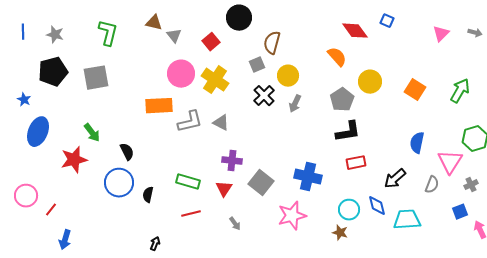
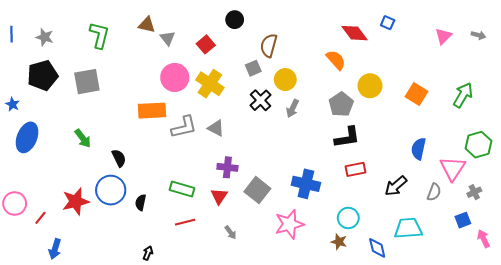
black circle: (239, 18) -> (235, 20), size x0.7
red star: (74, 160) -> (76, 201), moved
blue diamond: (377, 206) -> (377, 248), moved

